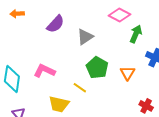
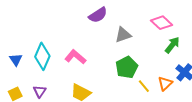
orange triangle: (128, 73) -> (165, 83), moved
yellow line: (80, 88) -> (144, 86), moved

